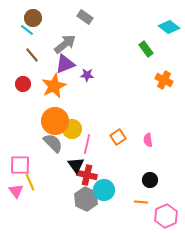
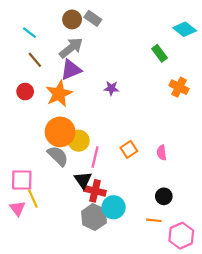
brown circle: (33, 18) -> (72, 19), moved
purple star: (87, 75) -> (111, 88), moved

